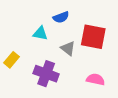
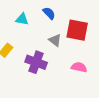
blue semicircle: (61, 17) -> (49, 13), turned -112
cyan triangle: (40, 33) -> (22, 19), moved

